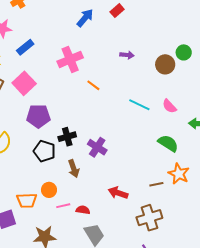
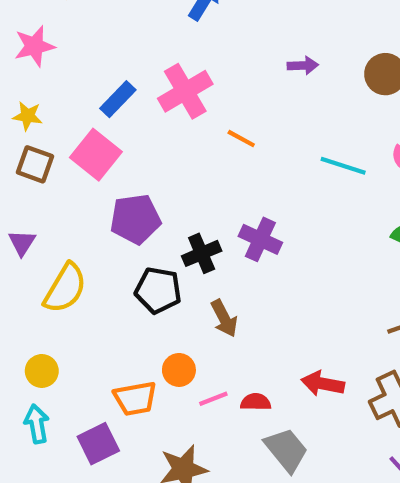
blue rectangle: (25, 47) -> (118, 99), moved
purple cross: (97, 147) -> (260, 239), moved
red arrow: (118, 193) -> (323, 384), moved

